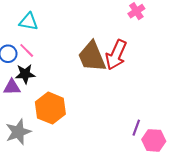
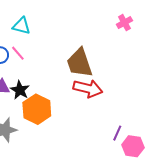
red arrow: (116, 55) -> (88, 89), moved, turned -104
black star: (25, 74) -> (20, 90), moved, turned 30

